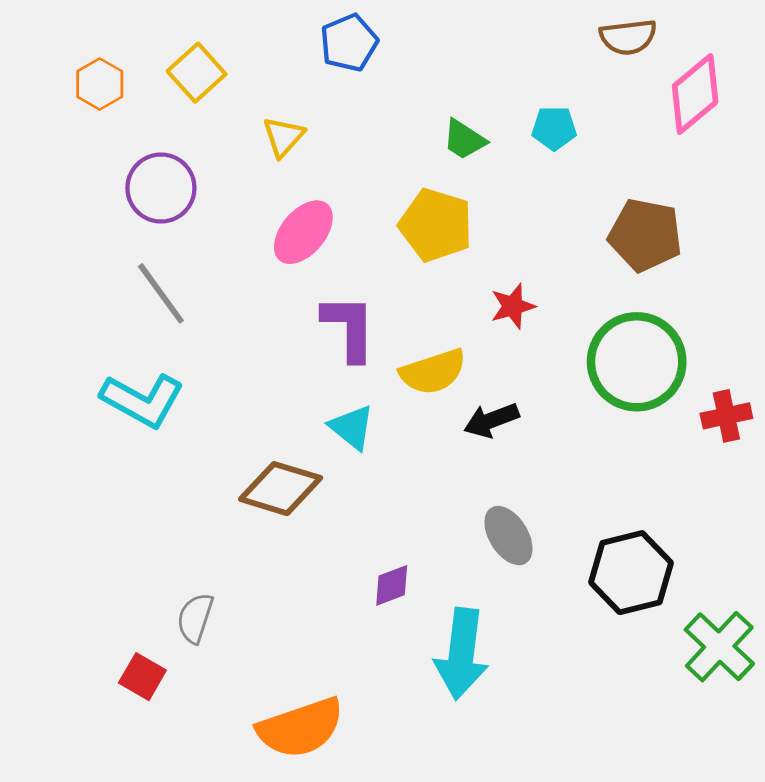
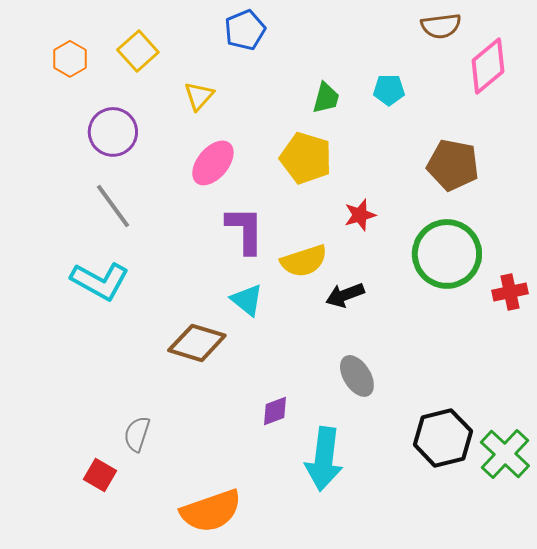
green trapezoid: (464, 140) -> (326, 98), turned -108
black hexagon: (631, 573) -> (443, 438), moved

